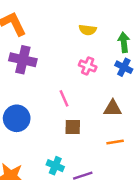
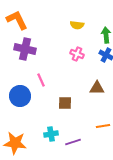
pink line: (64, 98) -> (41, 80), moved
orange line: (115, 142) -> (103, 126), moved
cyan cross: (55, 166) -> (51, 134), turned -32

